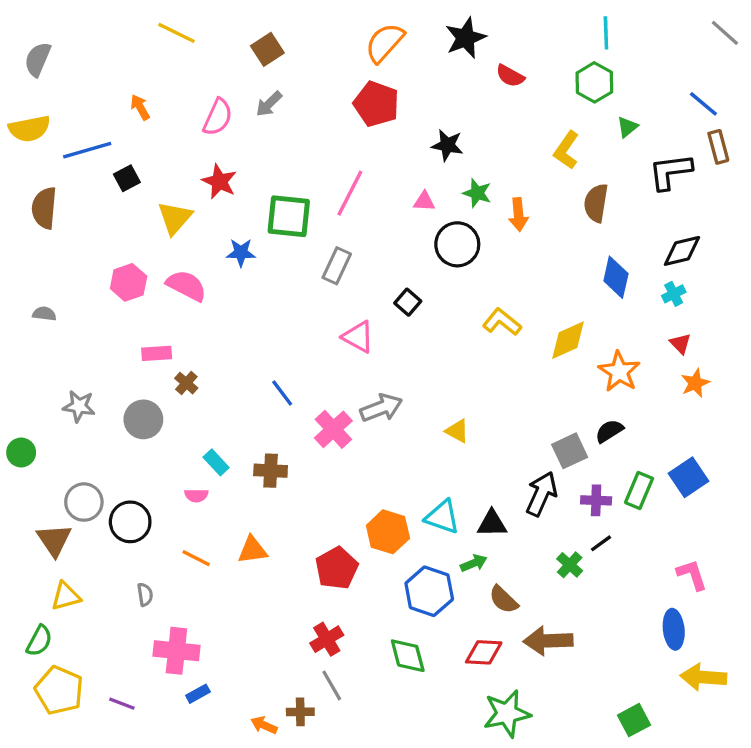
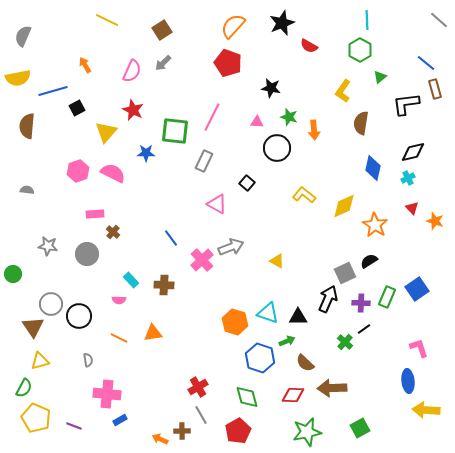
orange star: (695, 383) -> (435, 221), moved, turned -30
red pentagon: (337, 568) -> (238, 431), moved
green square: (634, 720) -> (360, 428), moved

